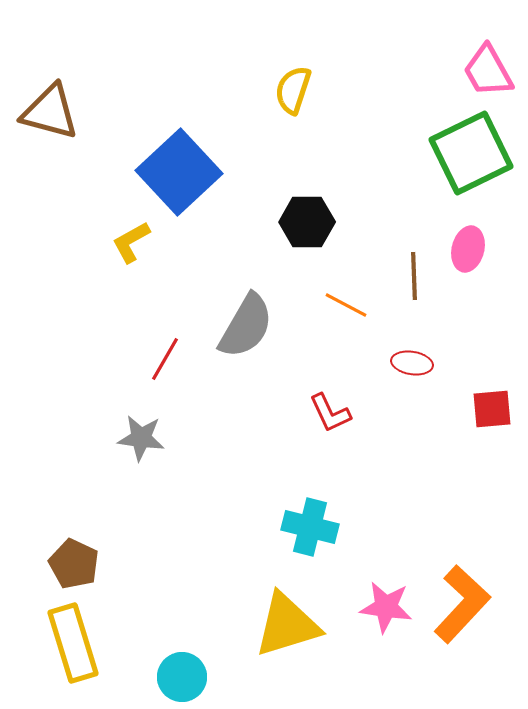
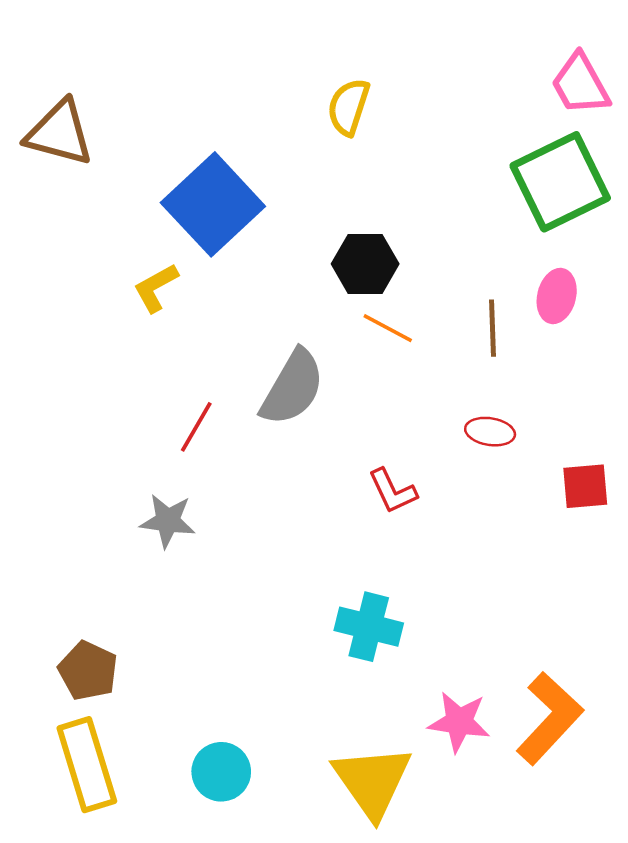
orange line: (346, 305) -> (388, 328), moved
yellow triangle: (287, 625) -> (372, 781), moved, turned -48
cyan circle: (182, 677) -> (221, 772), moved

